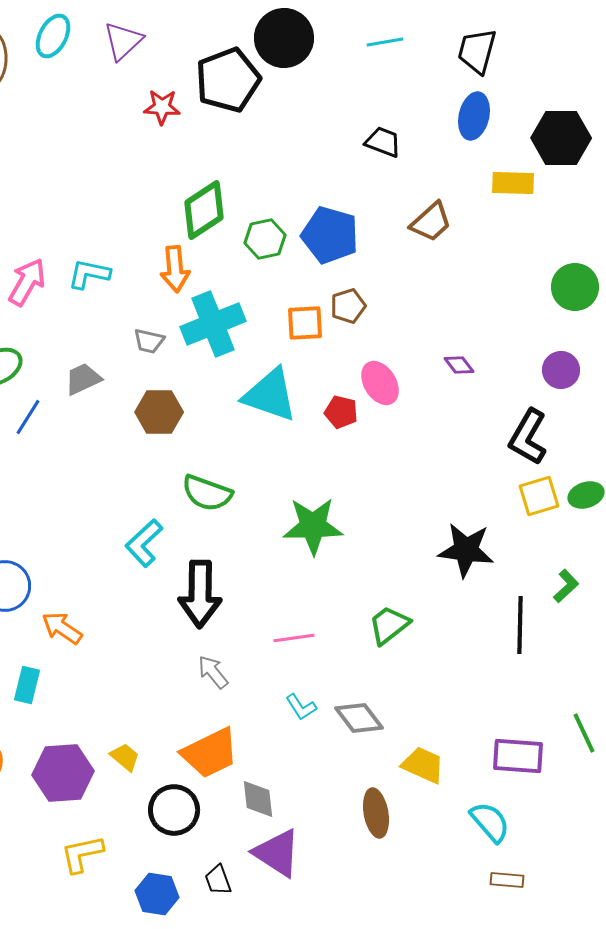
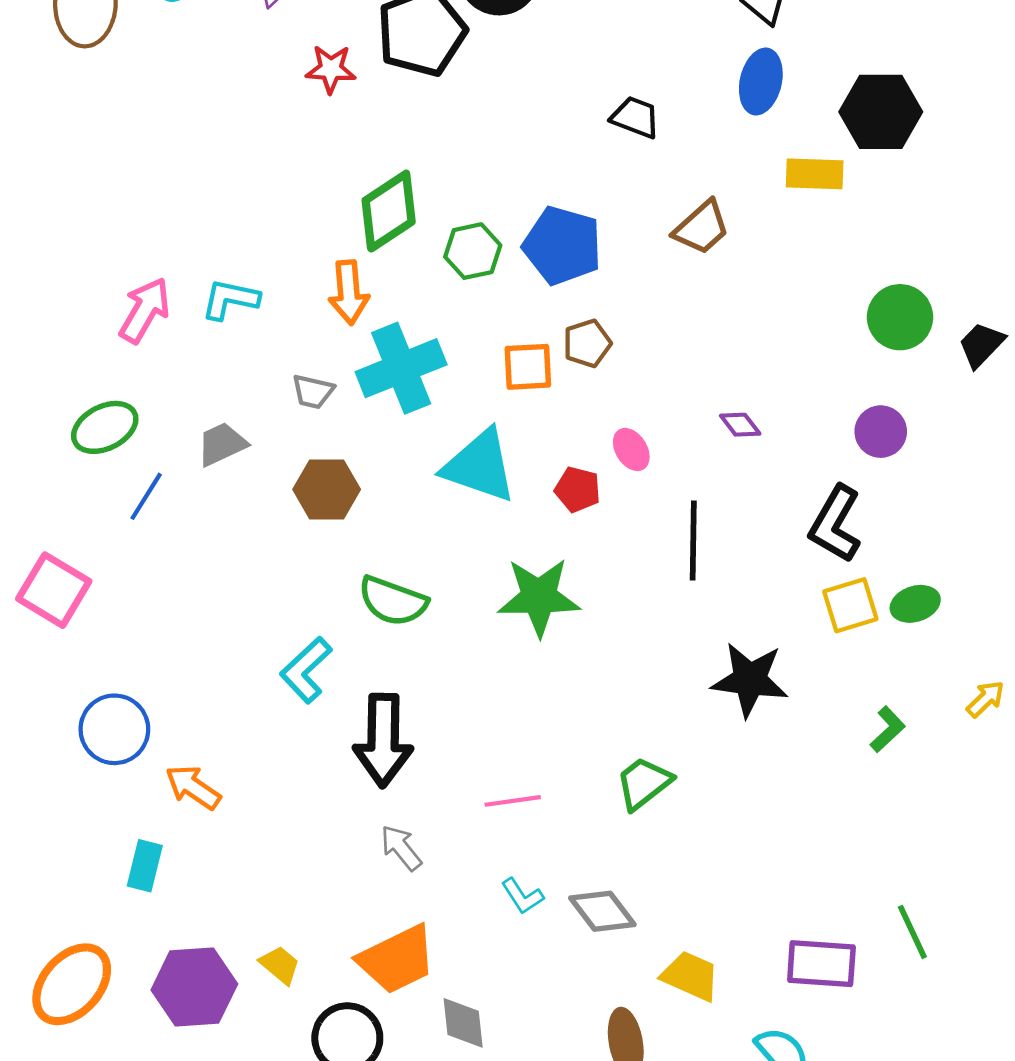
pink ellipse: (380, 383) -> (631, 449), size x0.7
green star: (313, 526) -> (539, 597), moved
black line: (520, 625) -> (693, 540), moved

